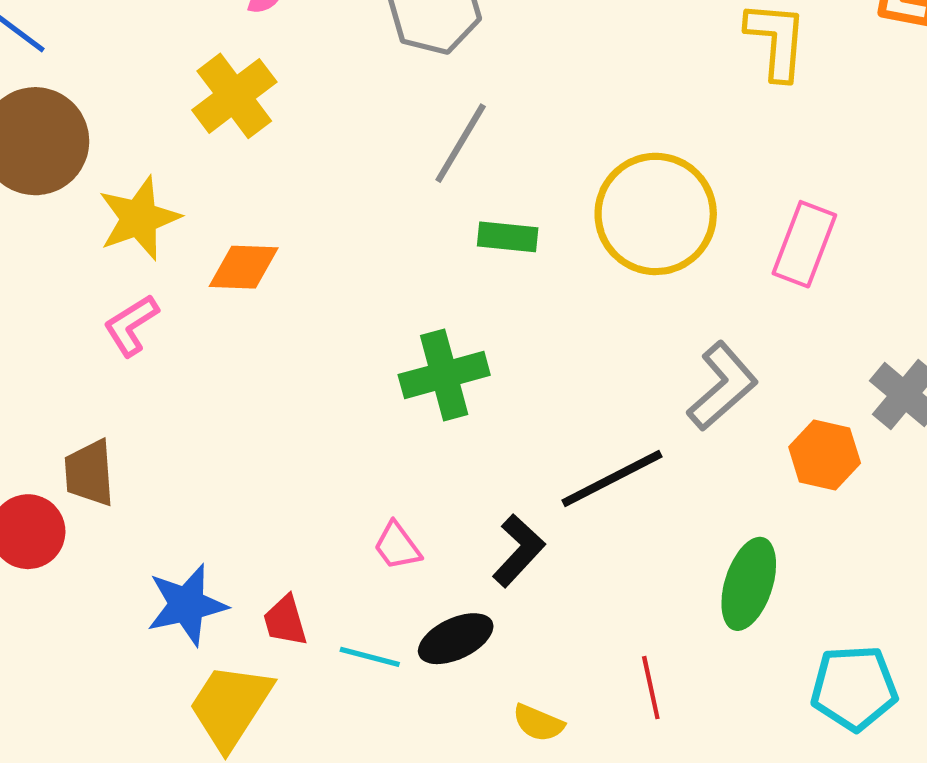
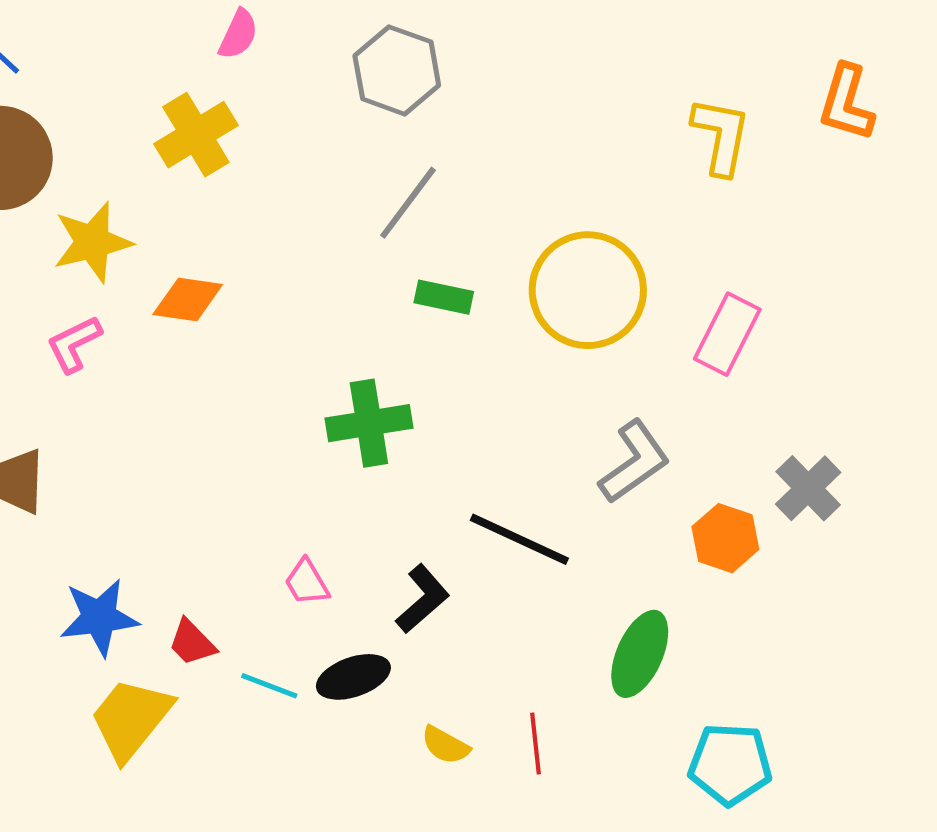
black line: (612, 479) -> (519, 539), turned 46
red trapezoid: (285, 621) -> (192, 643), turned -34
yellow semicircle: (538, 723) -> (445, 745), moved

